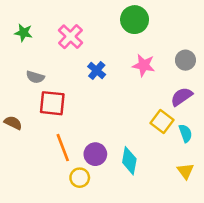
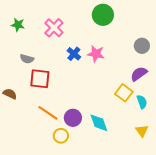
pink star: (144, 65) -> (96, 54), moved
orange line: (63, 148) -> (48, 113), turned -35
cyan diamond: (129, 161) -> (99, 123), turned -30

